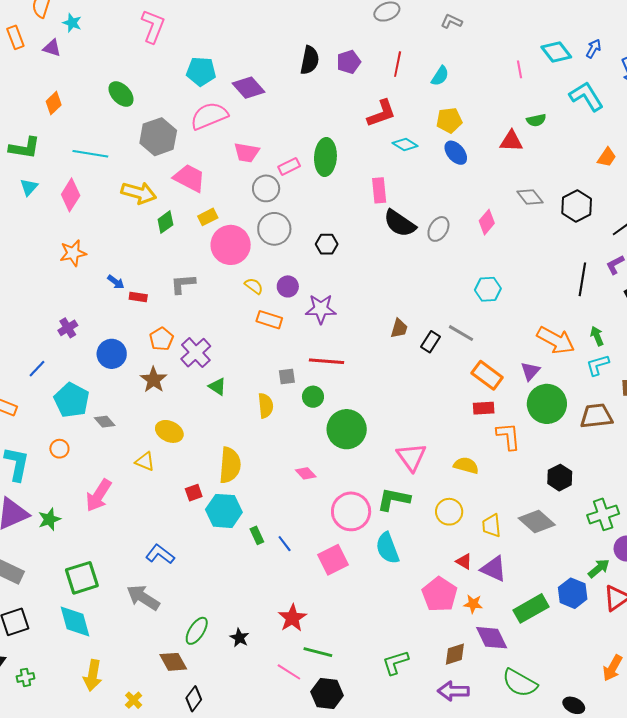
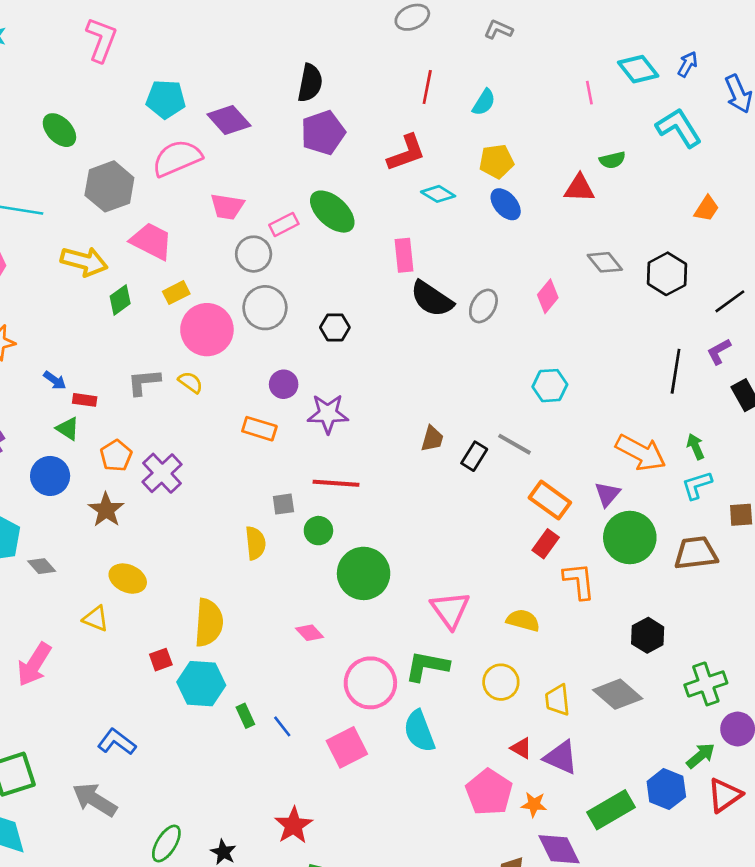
purple pentagon: (349, 62) -> (323, 133), moved, size x1.4
green ellipse: (325, 157) -> (332, 212), turned -51
yellow semicircle: (254, 286) -> (190, 382), moved
green triangle: (217, 387) -> (68, 429), moved
red rectangle: (484, 408) -> (546, 544), turned -50

